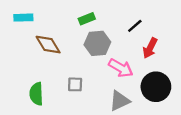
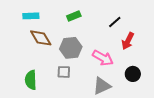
cyan rectangle: (23, 18) -> (31, 16), moved
gray hexagon: (97, 43) -> (71, 48), moved
black circle: (156, 87) -> (133, 74), size x0.6

